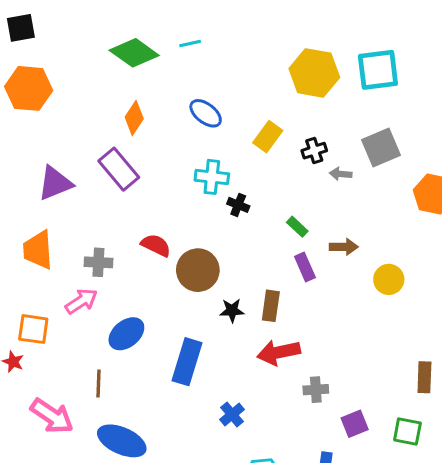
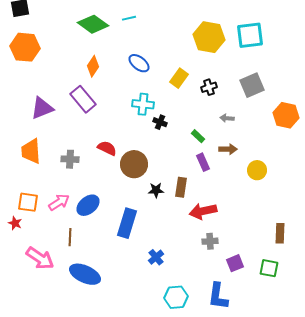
gray arrow: (341, 174) -> (227, 118), moved
pink arrow: (81, 301) -> (59, 202), moved
red arrow: (279, 352) -> (203, 211), moved

